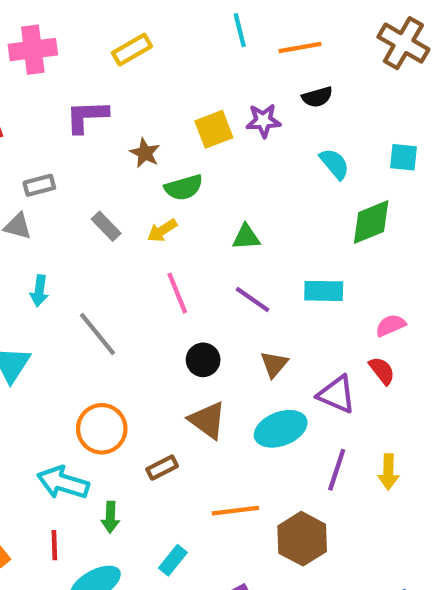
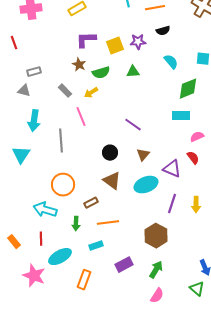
purple L-shape: (87, 116) -> (86, 40), moved
brown star: (145, 153) -> (79, 65), moved
green triangle: (246, 237) -> (133, 72), moved
cyan arrow: (39, 291) -> (34, 121), size x1.5
cyan rectangle: (324, 291) -> (181, 116), moved
pink line: (177, 293) -> (81, 117), moved
gray line: (97, 334) -> (61, 141), turned 35
orange line: (235, 511) -> (108, 223), moved
green arrow: (110, 517) -> (76, 224), moved
cyan rectangle: (173, 560) -> (96, 246), turned 32

